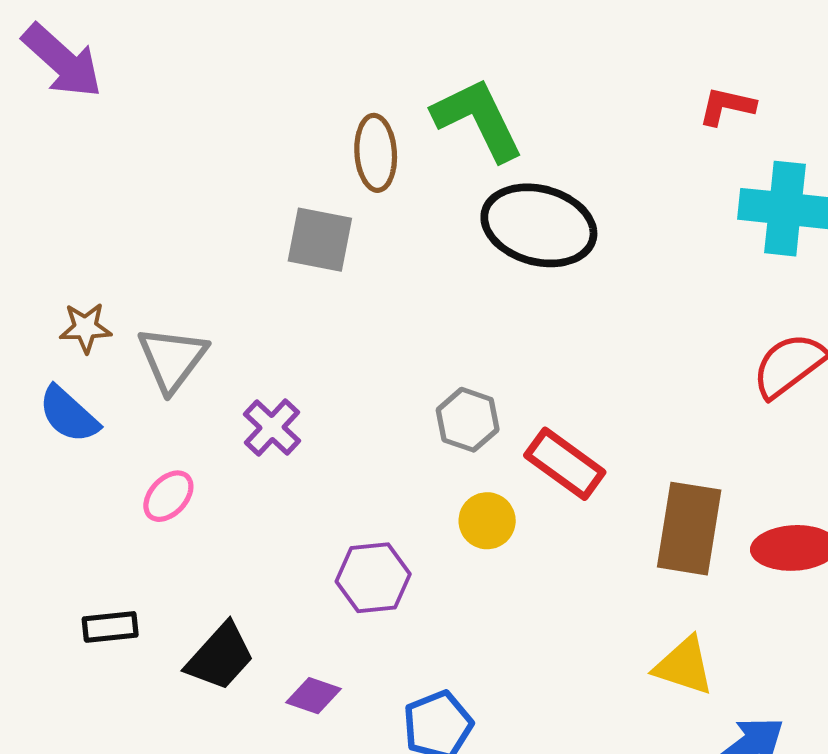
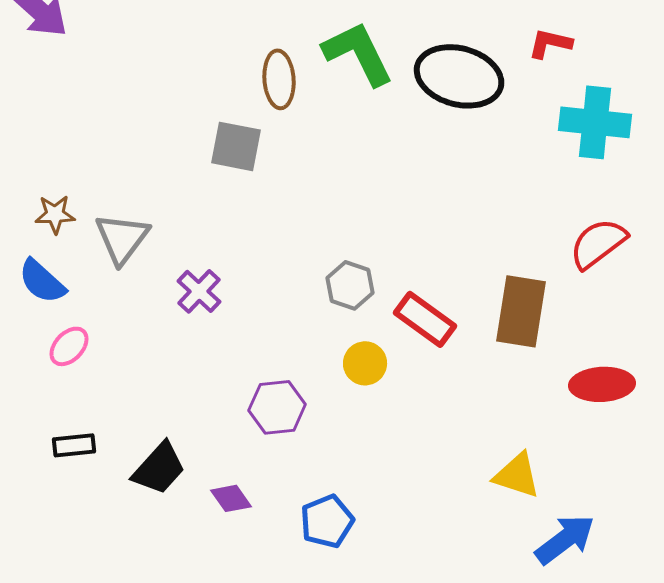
black ellipse: (539, 225) -> (459, 76), moved
pink ellipse: (168, 496) -> (69, 346), moved
brown rectangle: (689, 529) -> (521, 311), moved
purple diamond: (313, 696) -> (231, 498), turned 36

